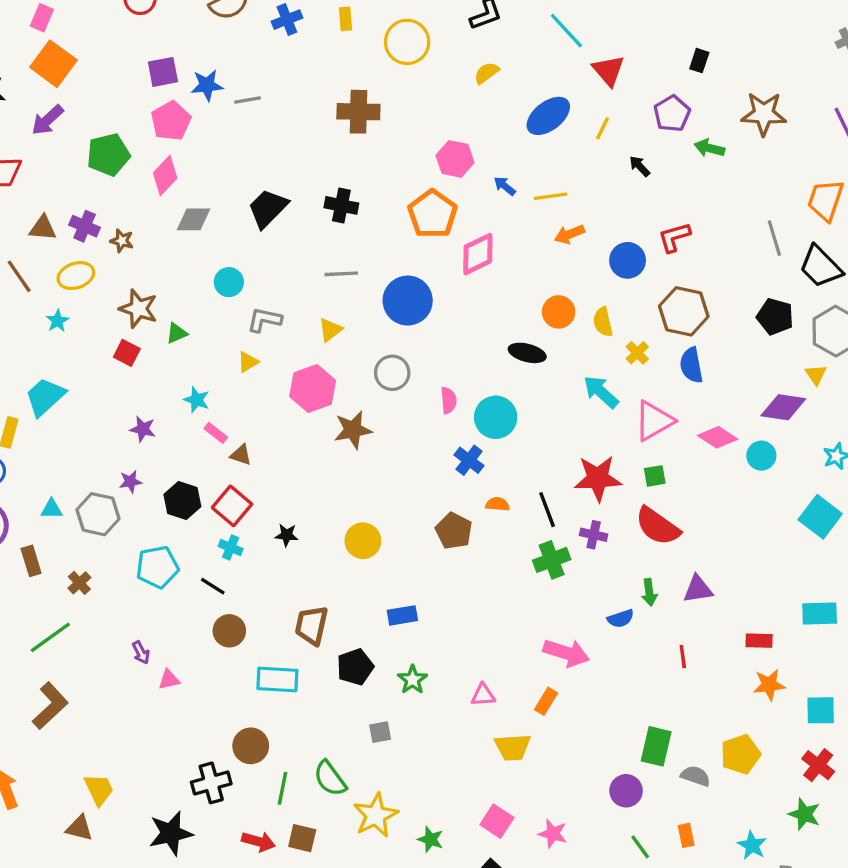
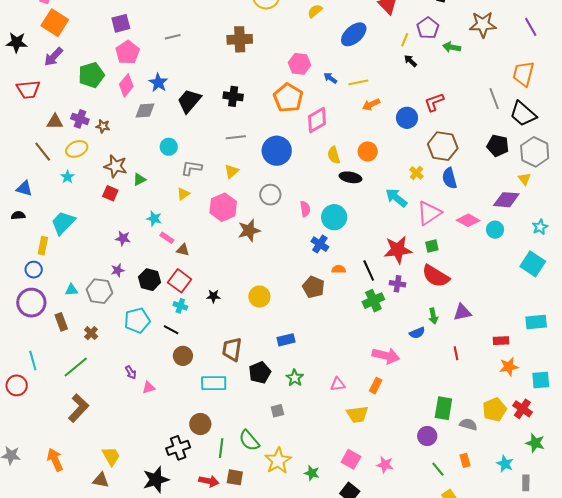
blue star: (207, 85) -> (158, 83), moved, turned -30
yellow line: (602, 128) -> (405, 40), moved
yellow semicircle: (603, 322) -> (334, 155), moved
red cross: (818, 765) -> (522, 409), moved

